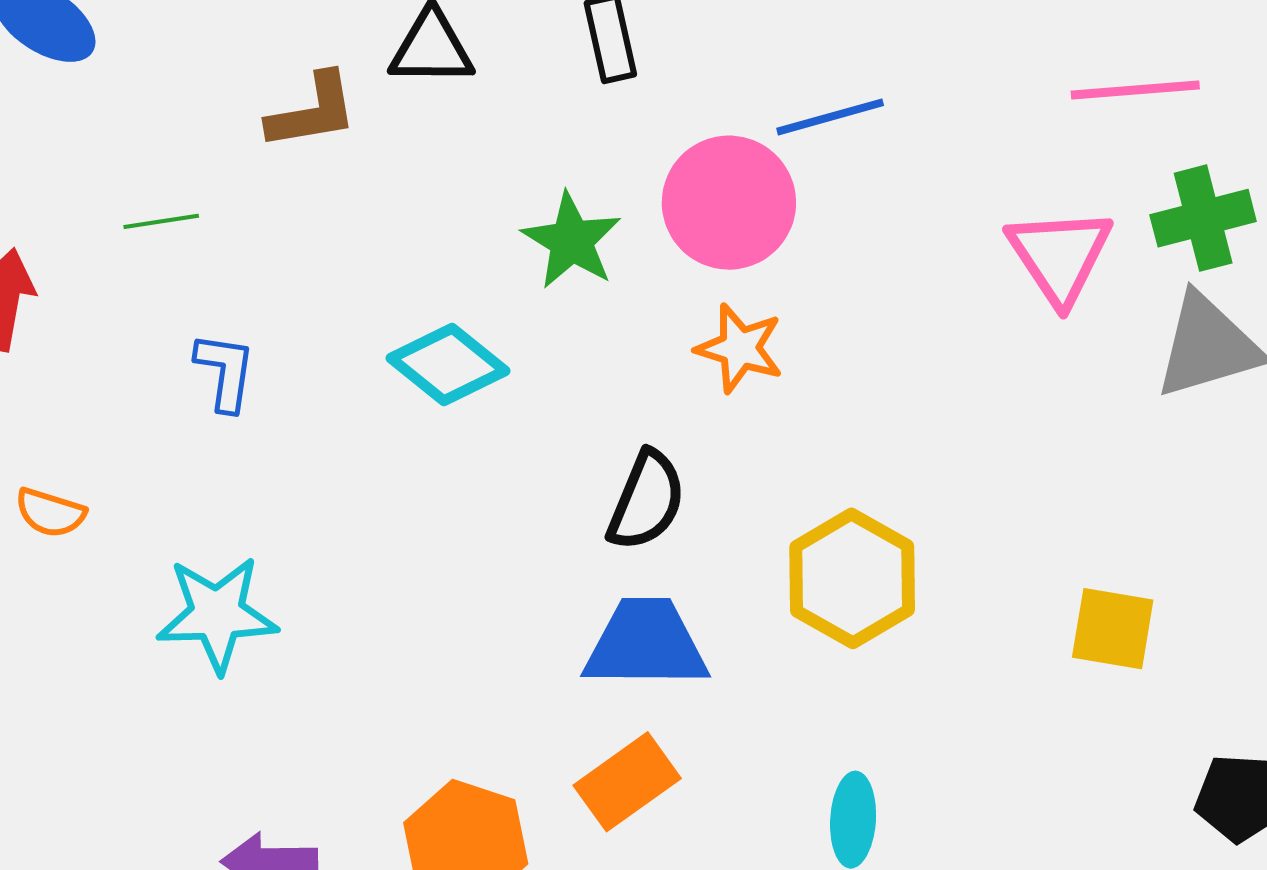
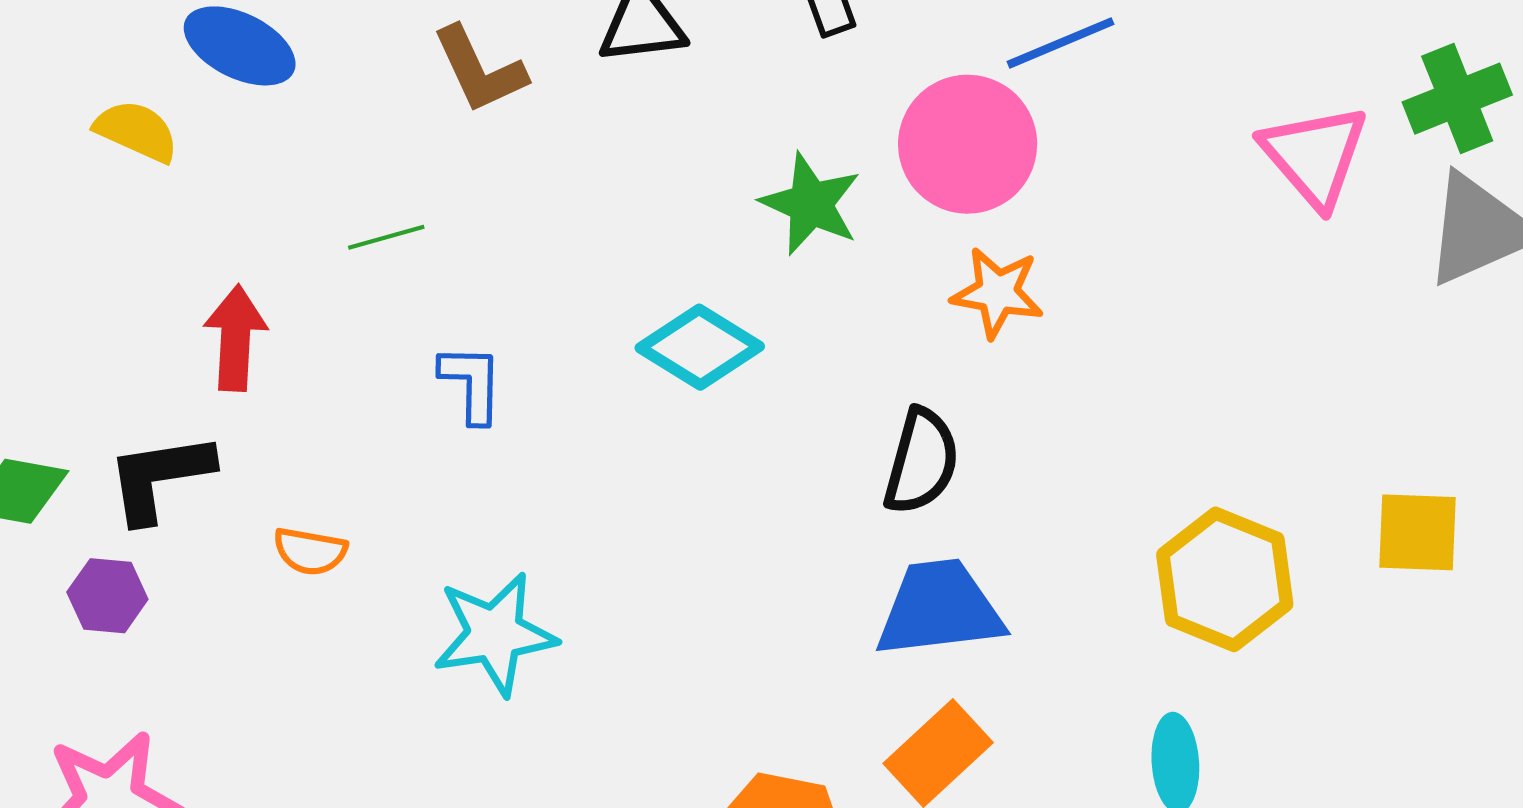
brown L-shape: (312, 111) -> (479, 70), moved, turned 82
yellow hexagon: (852, 578) -> (1225, 579), moved

